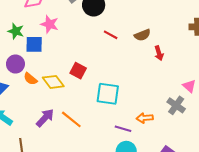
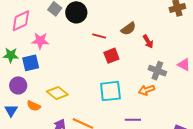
red square: (78, 71) -> (111, 56), moved, turned -35
orange semicircle: (30, 79) -> (34, 106), moved
gray cross: (176, 105) -> (157, 71), moved
orange arrow: (145, 118) -> (147, 90), moved

